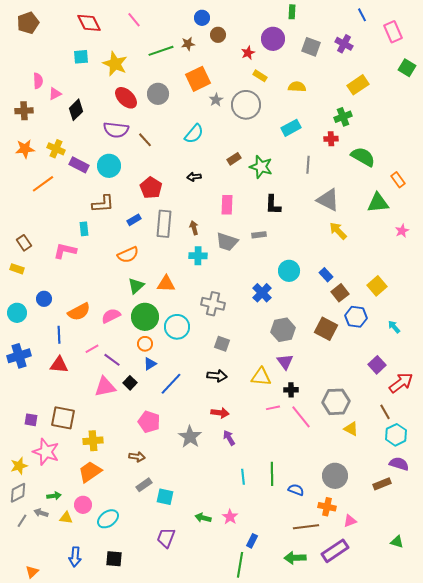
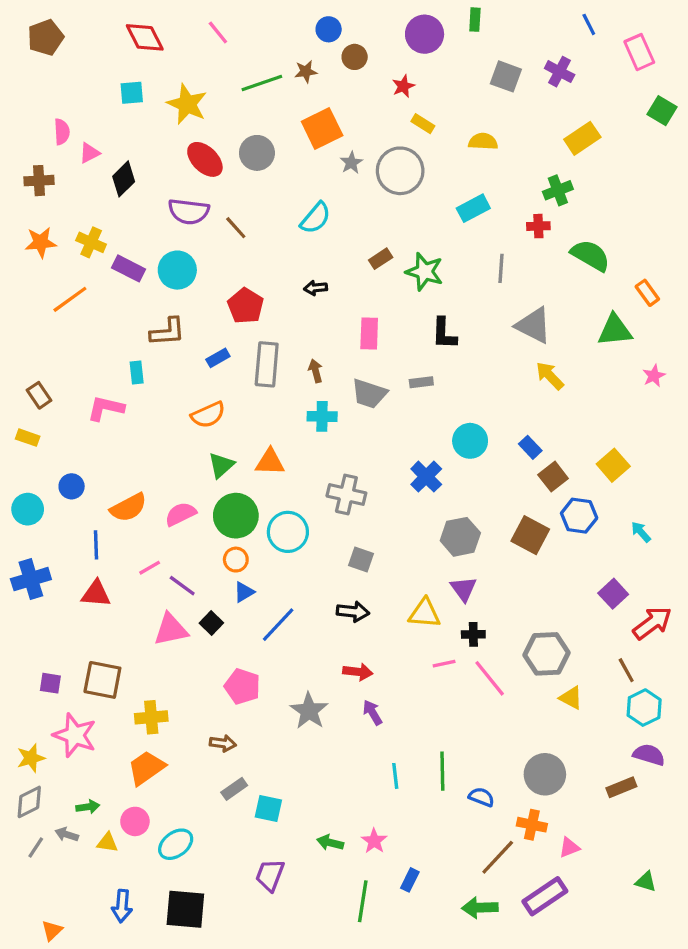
purple circle: (273, 39) -> (425, 34), moved
brown line: (306, 527) -> (498, 857), turned -40
black square: (114, 559) -> (185, 909), size x1.5
green line: (240, 565) -> (363, 901), moved

